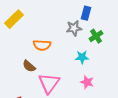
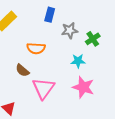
blue rectangle: (86, 13) -> (50, 15), moved
pink star: (87, 82) -> (83, 87), size x1.5

